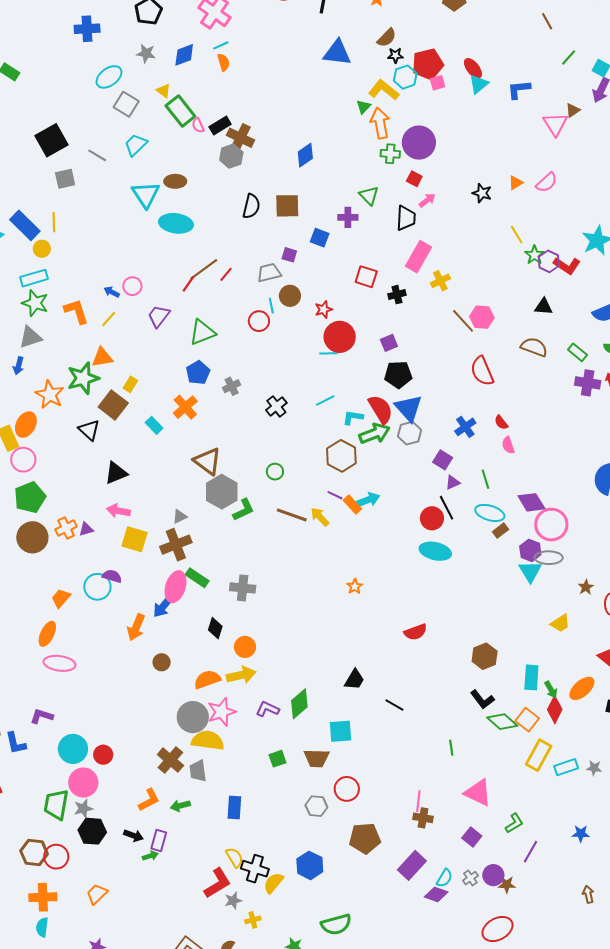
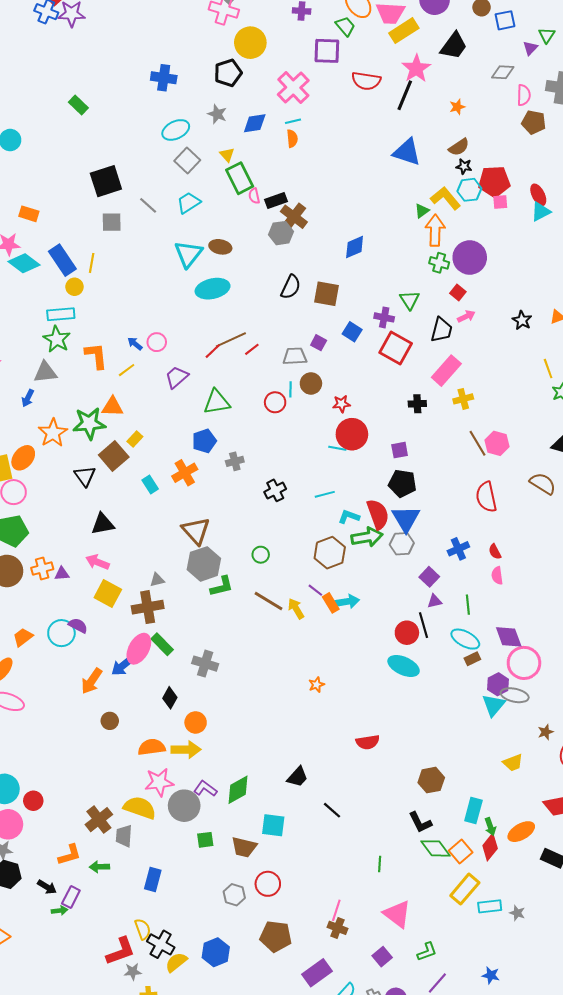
cyan ellipse: (176, 223) -> (213, 289), turned -32
red square: (366, 277) -> (396, 348), moved, size x1.4
gray circle: (193, 717) -> (184, 806), moved

